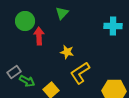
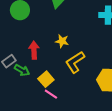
red arrow: (39, 36) -> (34, 50), moved

